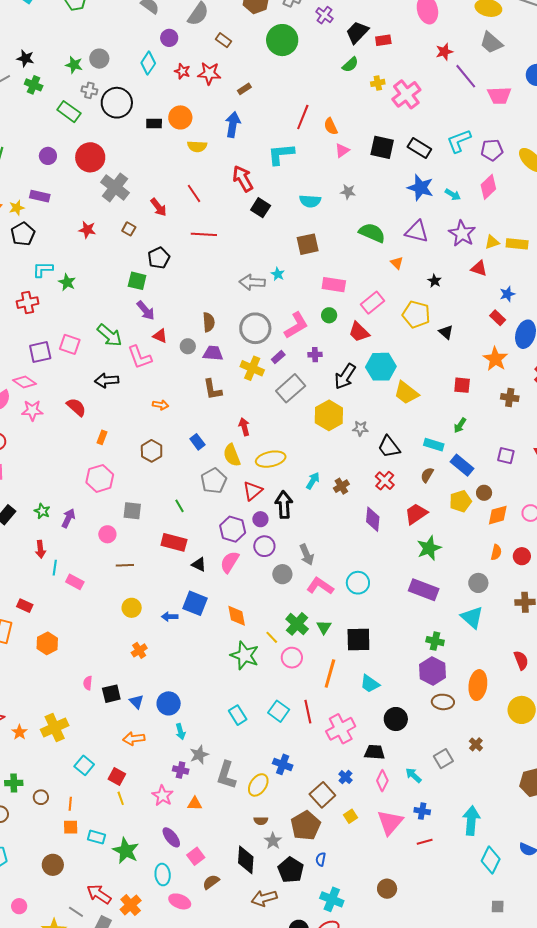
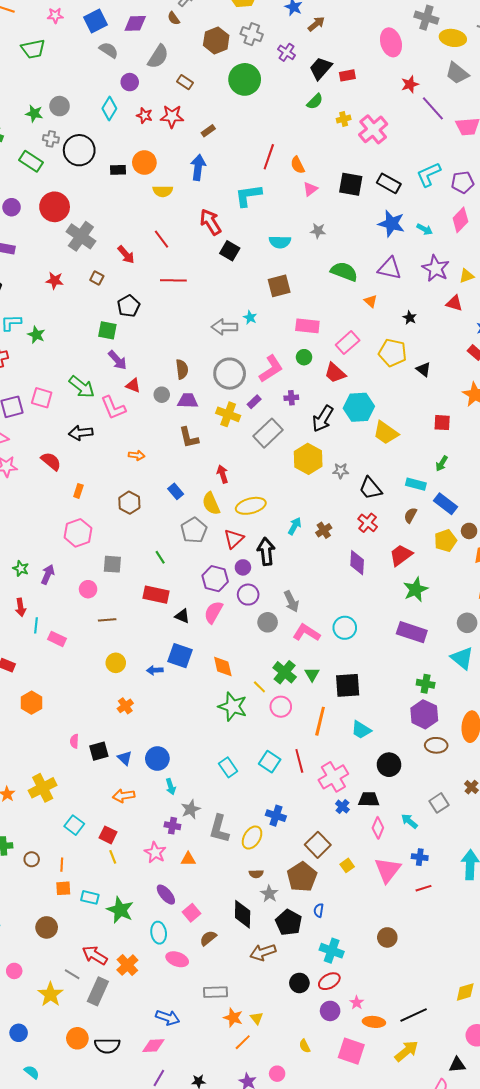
blue cross: (345, 777) -> (342, 807), moved

